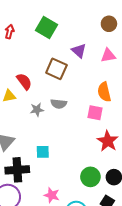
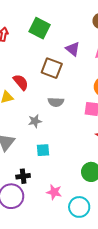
gray star: (37, 110) -> (35, 121), moved
black cross: (17, 170) -> (23, 176), moved, size x0.6

